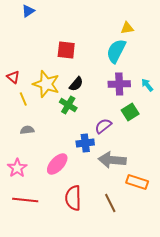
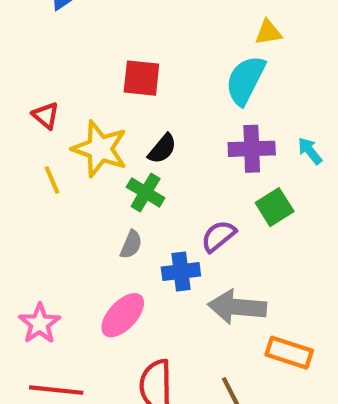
red triangle: (13, 77) -> (46, 116), moved
gray semicircle: (27, 130) -> (131, 244), moved, turned 120

